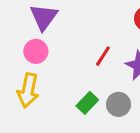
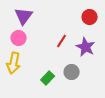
green rectangle: (87, 103) -> (48, 78), moved

